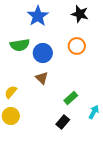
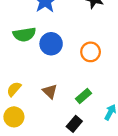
orange circle: (77, 46) -> (91, 52), moved
brown triangle: (42, 78) -> (50, 91), moved

